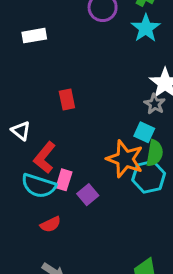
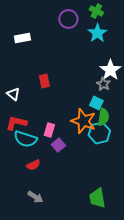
white triangle: (21, 131) -> (13, 94), moved
red L-shape: (45, 157) -> (16, 123), moved, turned 65
pink rectangle: (64, 180) -> (49, 130), moved

